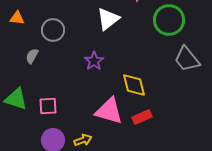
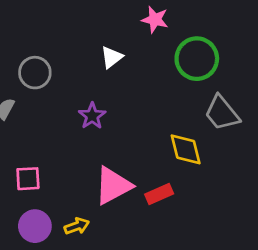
white triangle: (108, 19) -> (112, 57), size x0.7
yellow diamond: (134, 85) -> (186, 149), moved
pink triangle: (109, 111) -> (113, 186), turned -44

